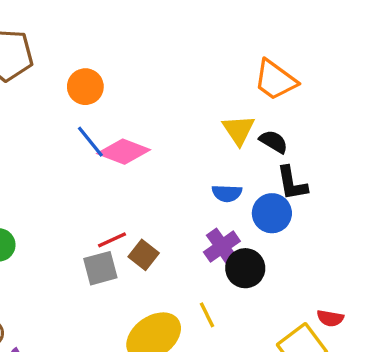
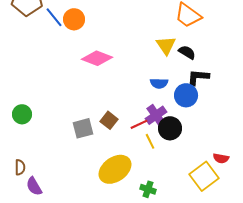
blue line: (90, 142) -> (54, 17), moved
black L-shape: (292, 183) -> (198, 77), turned 105
red line: (112, 240) -> (139, 124), moved
yellow line: (207, 315) -> (150, 141), moved

